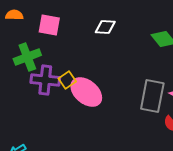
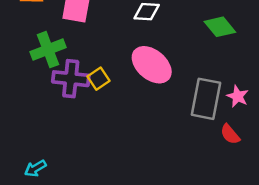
pink ellipse: (86, 92) -> (152, 65), moved

